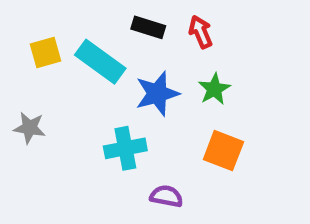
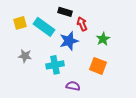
red arrow: (201, 32) -> (82, 24), moved
green star: (214, 89) -> (103, 39), moved
gray star: (30, 128) -> (25, 56), moved

